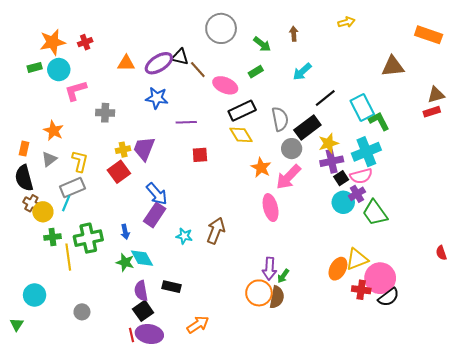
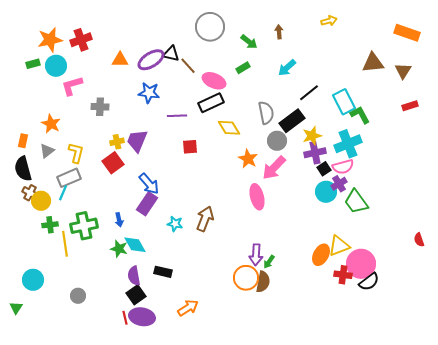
red cross: (85, 42) -> (81, 40), size x1.5
brown triangle: (436, 95) -> (403, 71), moved, turned -42
black rectangle: (242, 111) -> (211, 103), moved

